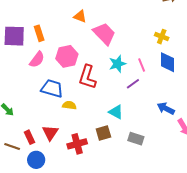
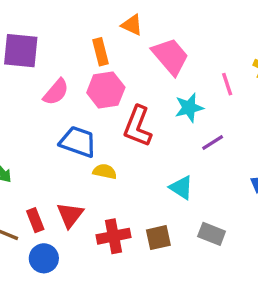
orange rectangle: (39, 33) -> (101, 52), moved
pink line: (142, 65) -> (227, 84), moved
brown square: (103, 133) -> (158, 238), moved

